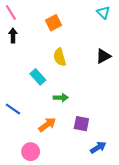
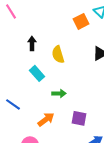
orange square: (53, 23) -> (81, 21), moved
black arrow: (13, 35) -> (32, 43), moved

